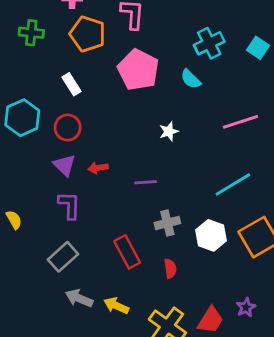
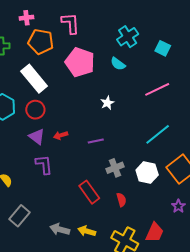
cyan square: (258, 48) -> (163, 48), moved
white rectangle: (72, 84) -> (34, 79), size x1.8
gray rectangle: (63, 257) -> (20, 216), moved
purple star: (246, 307) -> (178, 206), moved

